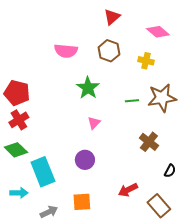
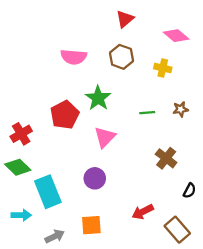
red pentagon: (17, 93) -> (65, 115), moved, turned 30
brown star: (162, 98) -> (181, 109), size x0.5
pink triangle: (94, 123) -> (105, 137), size x1.5

